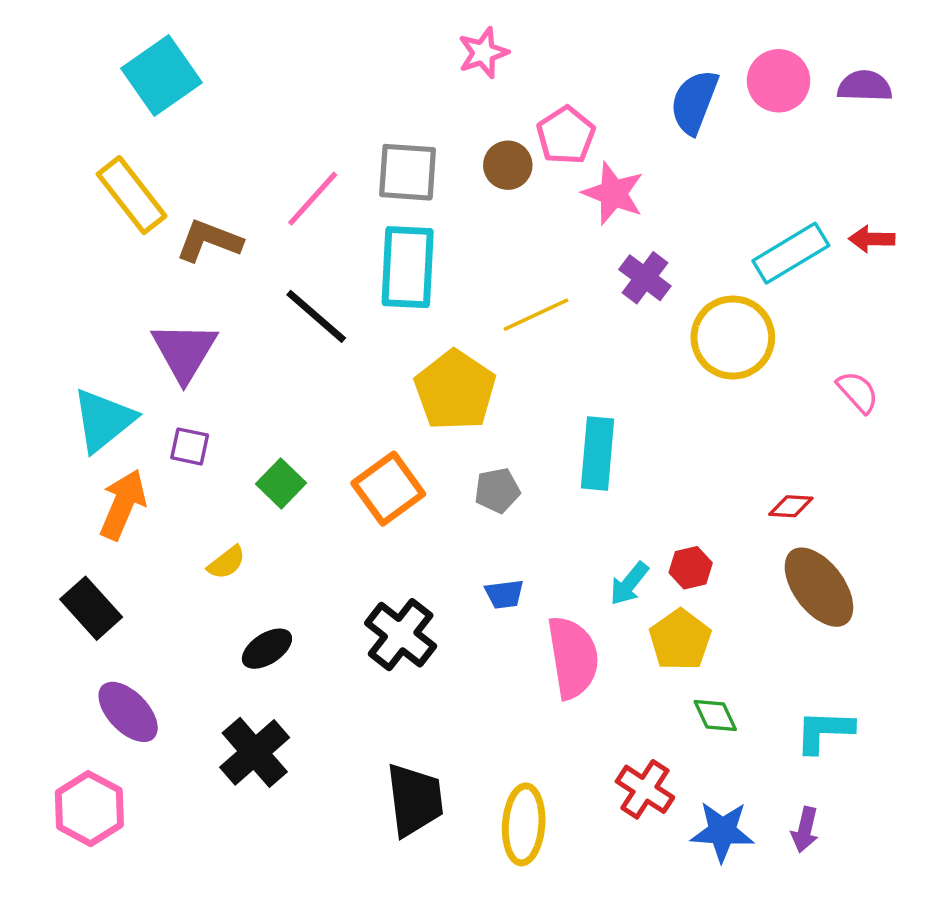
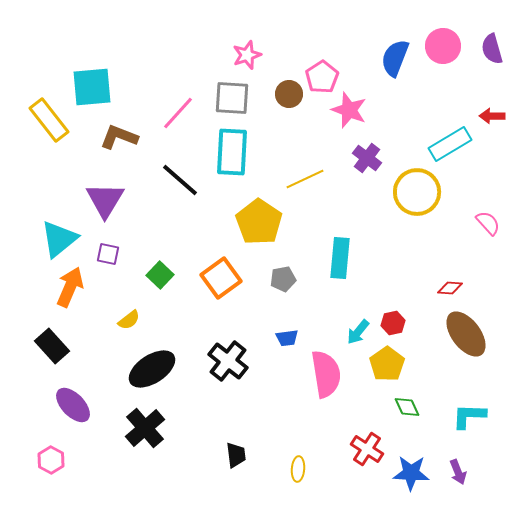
pink star: (483, 53) -> (247, 55), moved
cyan square: (161, 76) -> (92, 87), moved, turned 30
purple semicircle: (865, 86) -> (492, 49), turned -108
yellow rectangle: (132, 195) -> (49, 120), moved
red arrow: (872, 239) -> (492, 116), moved
black ellipse: (267, 649) -> (152, 369), size x1.6
black trapezoid: (415, 800) -> (236, 455), size x0.6
pink hexagon: (89, 809) -> (51, 460), size x0.7
yellow ellipse: (524, 824) -> (298, 469), size x0.6
purple arrow: (805, 830) -> (458, 472), turned -35

